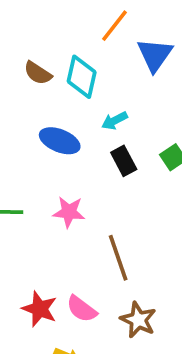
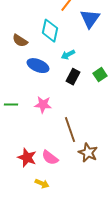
brown semicircle: (38, 73) -> (20, 41), moved
black rectangle: (124, 161) -> (73, 77), turned 56
brown star: (138, 320) -> (88, 153), moved

